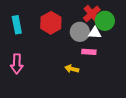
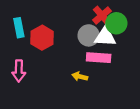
red hexagon: (51, 23) -> (42, 38), moved
white triangle: (95, 33) -> (105, 37), size x1.5
pink rectangle: (89, 52) -> (99, 58), size x1.5

